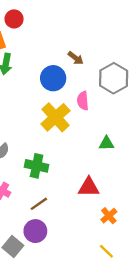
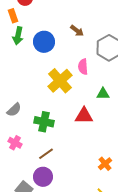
blue circle: (53, 78) -> (44, 42), moved
green triangle: (106, 143) -> (103, 94), moved
red triangle: (89, 187) -> (84, 116), moved

